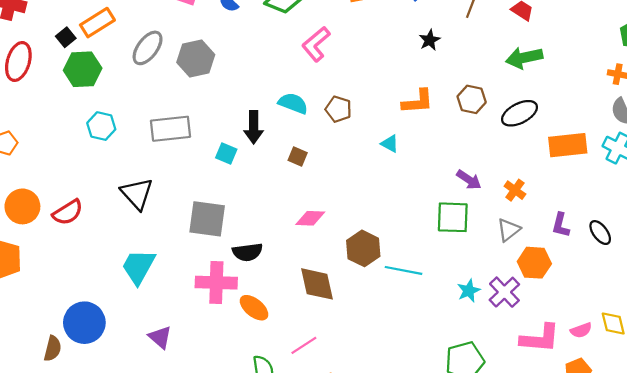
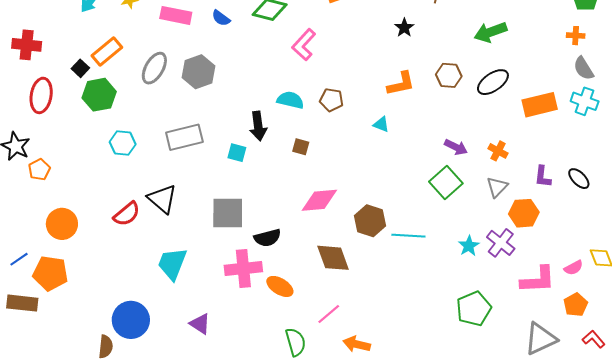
red semicircle: (68, 212) -> (127, 214), moved
green square: (453, 217) -> (446, 182), turned -36
pink diamond: (310, 218) -> (319, 200), size x1.4

